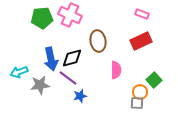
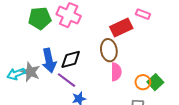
brown ellipse: (98, 41) -> (109, 50), moved
red rectangle: (141, 41) -> (121, 27), moved
gray star: (40, 85) -> (30, 72), moved, turned 30
orange circle: (140, 92) -> (143, 82), moved

